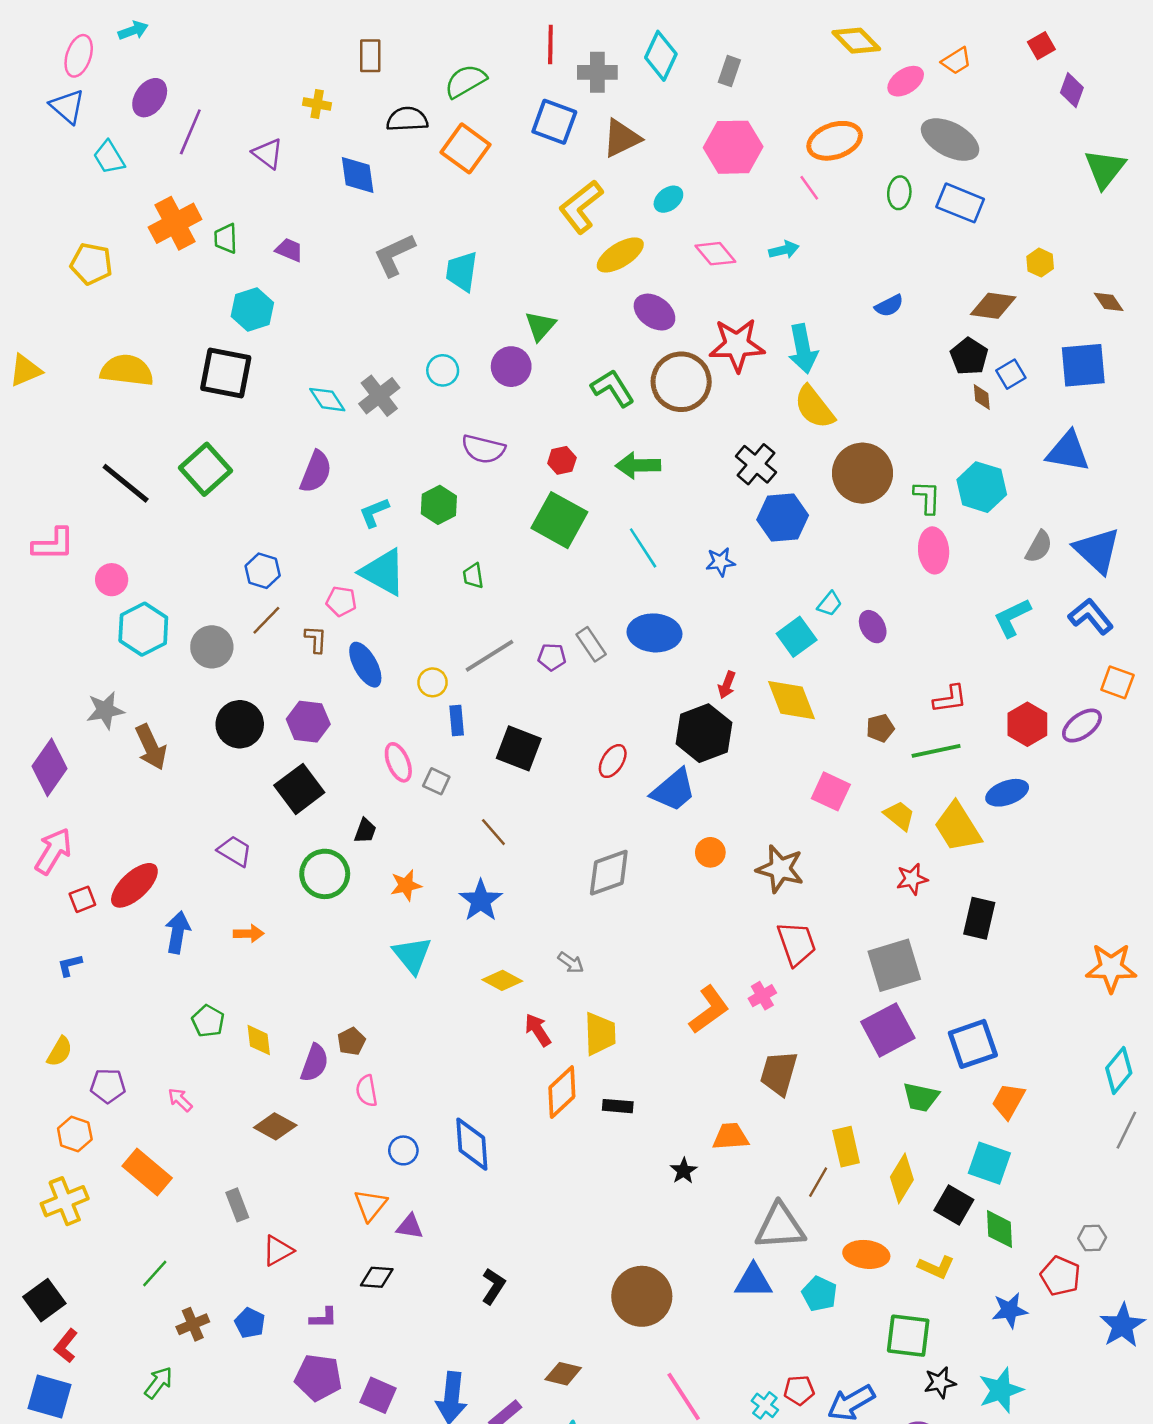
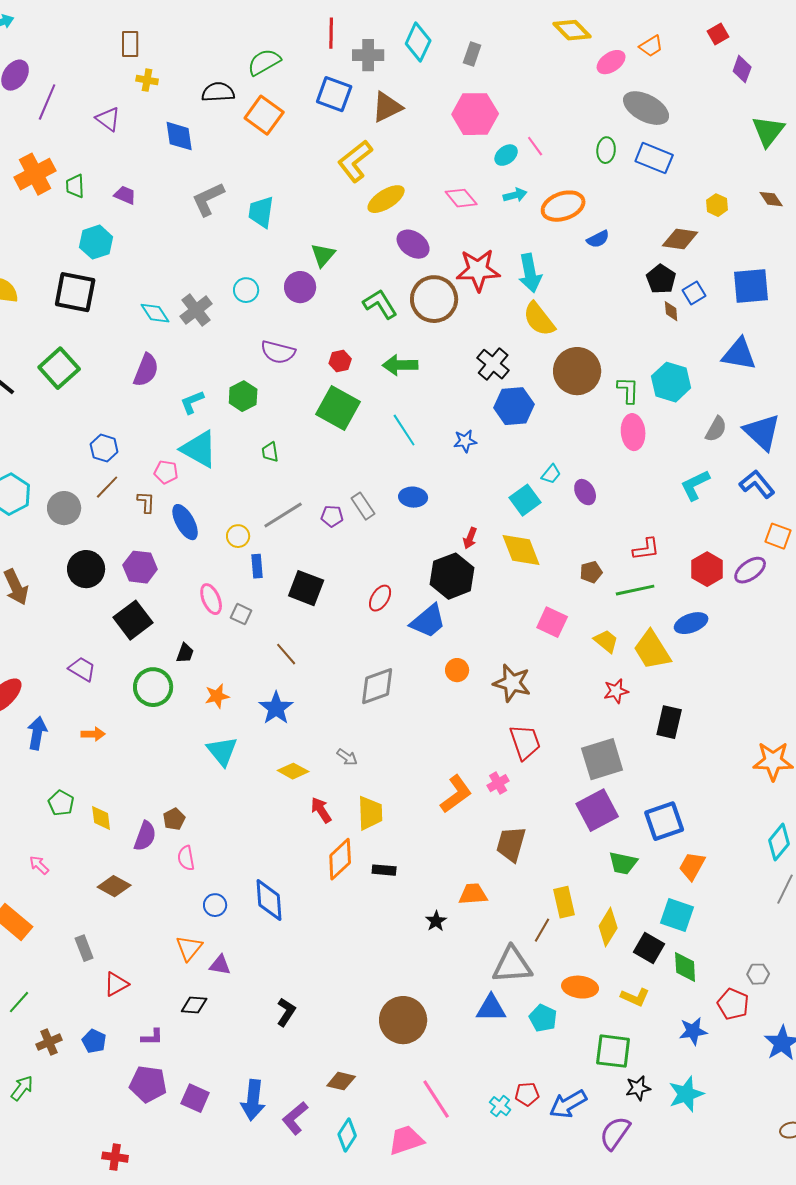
brown rectangle: (370, 56) -> (130, 44), moved
orange ellipse: (835, 141) -> (563, 206), moved
cyan ellipse: (668, 199) -> (506, 155), moved
brown diamond: (1109, 302) -> (771, 199), moved
blue ellipse: (654, 633) -> (413, 497), size x0.7

